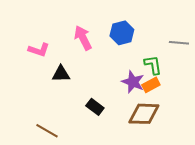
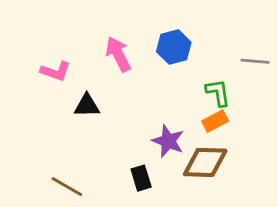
purple star: (133, 82) -> (168, 141), moved
black rectangle: (95, 107) -> (141, 178), moved, turned 36

